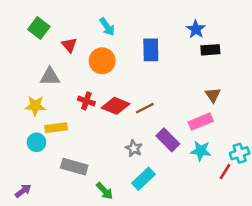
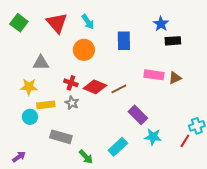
green square: (39, 28) -> (19, 23), moved
red triangle: (69, 45) -> (57, 23), moved, size x1.6
brown triangle: (213, 95) -> (175, 78), turned 40
pink rectangle: (201, 122) -> (154, 75), moved, turned 30
gray star: (134, 148) -> (72, 103), moved
cyan star: (201, 151) -> (153, 137), moved

